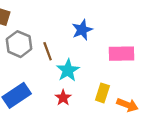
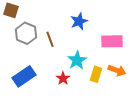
cyan star: (68, 70) -> (77, 60), moved
orange arrow: (127, 105) -> (117, 70), moved

